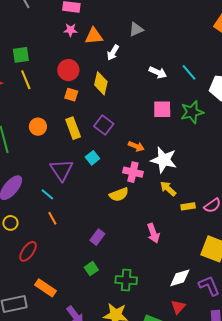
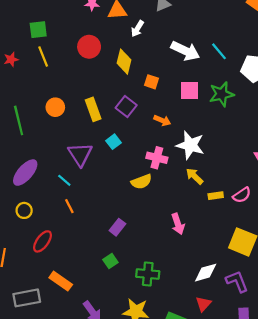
white arrow: (158, 72) -> (185, 51), size x1.5
orange square: (71, 95) -> (151, 82), moved
orange arrow: (136, 146) -> (162, 120), moved

